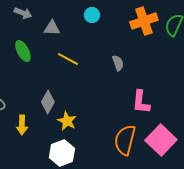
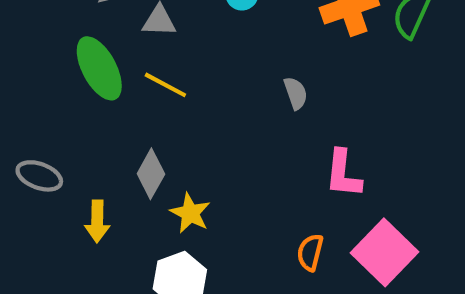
green ellipse: (23, 51) -> (99, 68), size x1.4
yellow line: (68, 59) -> (165, 85), moved
orange semicircle: (125, 140) -> (310, 252), size x0.6

